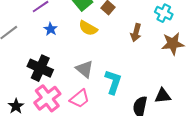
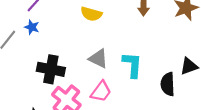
blue star: (51, 29) -> (32, 27), moved

